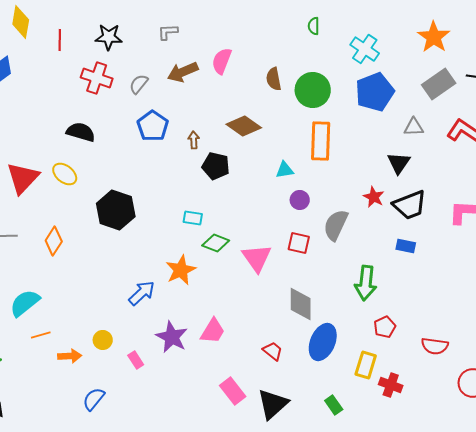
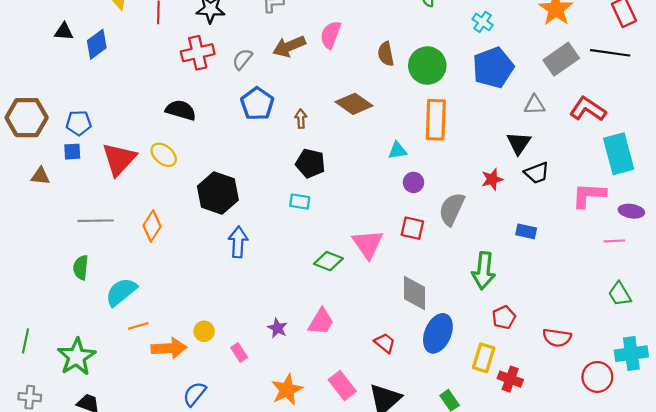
cyan cross: (365, 49) -> (483, 22), size x0.7
red cross: (97, 78) -> (198, 53), turned -32
black pentagon: (216, 166) -> (310, 163), moved
red star: (374, 197) -> (492, 179), turned 30
black trapezoid: (410, 205) -> (537, 173), moved, size x0.7
green diamond: (216, 243) -> (328, 261), moved
orange star: (181, 270) -> (287, 390), moved
blue arrow: (142, 293) -> (238, 242), moved, turned -44
purple star: (172, 337) -> (277, 328), size x0.6
orange arrow: (70, 356) -> (169, 348), size x1.4

